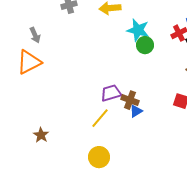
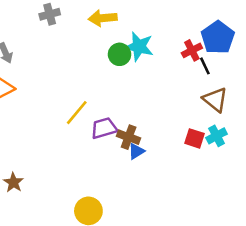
green circle: (145, 45) -> (119, 54), moved
yellow line: (100, 118) -> (77, 113), moved

